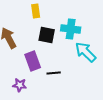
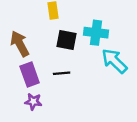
purple rectangle: (33, 61) -> (30, 74), moved
black line: (54, 73) -> (62, 73), moved

